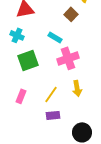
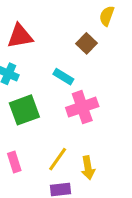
yellow arrow: (77, 88) -> (88, 168), moved
pink rectangle: (21, 96) -> (14, 162), turned -40

